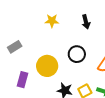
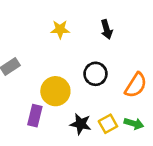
purple rectangle: (22, 80) -> (35, 116), moved

